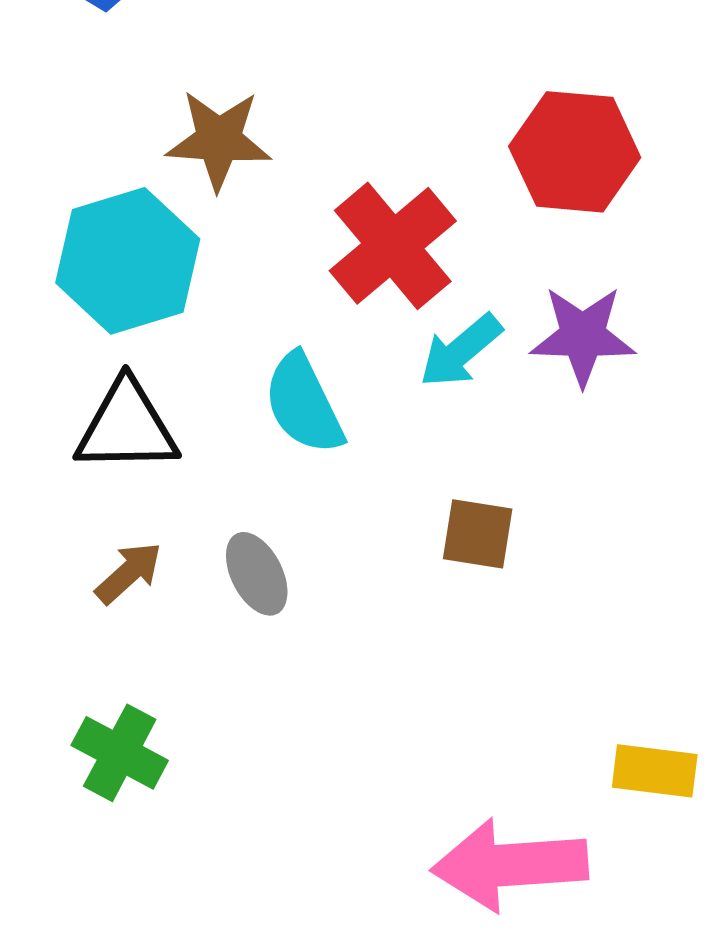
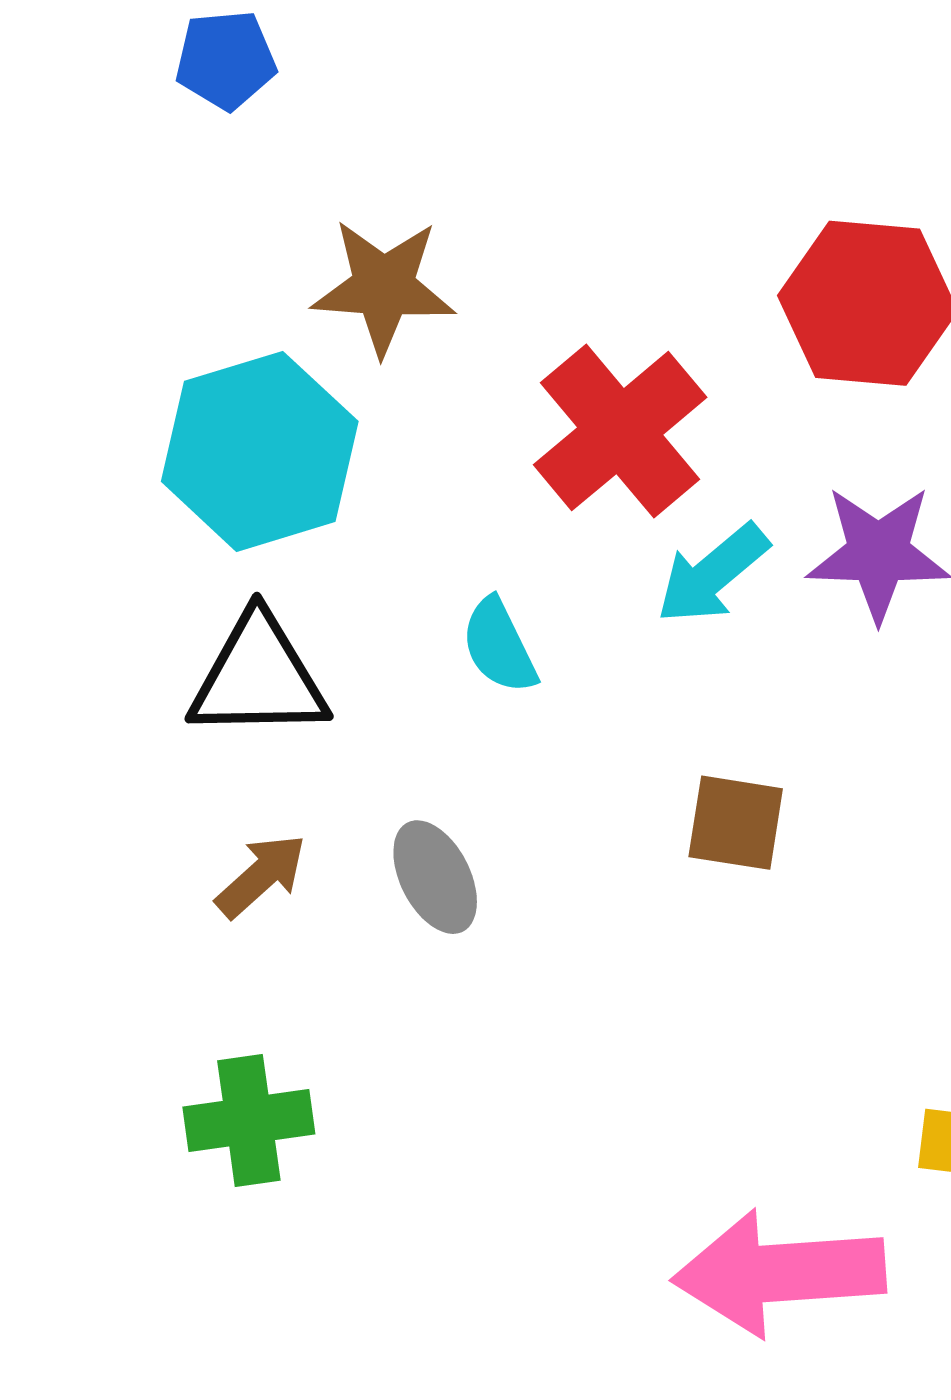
cyan semicircle: (304, 404) -> (499, 646), size x0.7
green cross: (120, 753) -> (249, 1120), turned -36

